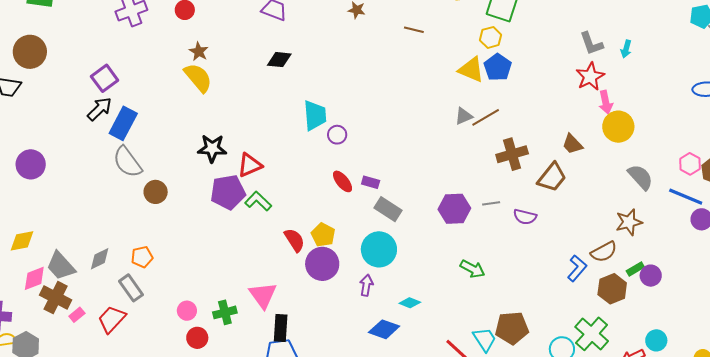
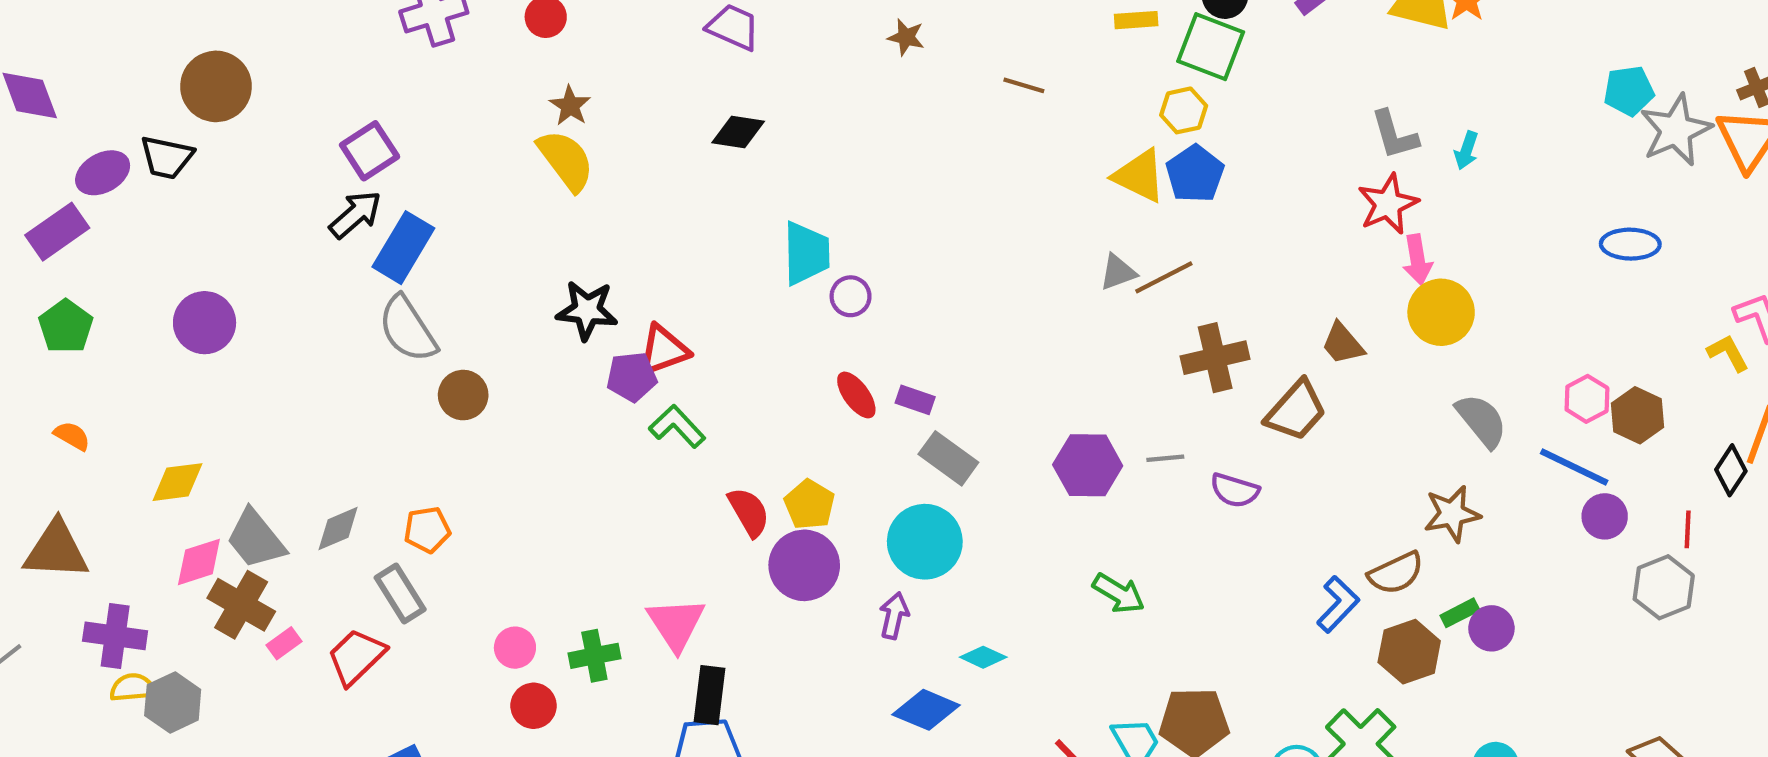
purple pentagon: (228, 192) -> (632, 377), moved, size x0.7

